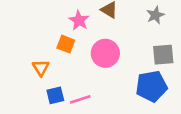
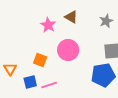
orange square: (66, 44) -> (40, 60), moved
orange triangle: (41, 68) -> (10, 69), moved

